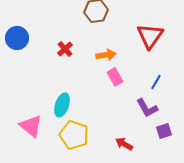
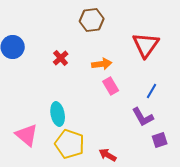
cyan ellipse: (62, 105) -> (58, 114), turned -30
red arrow: (124, 144) -> (108, 155), moved

